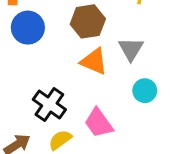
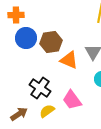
brown hexagon: (88, 21) -> (51, 42), moved

